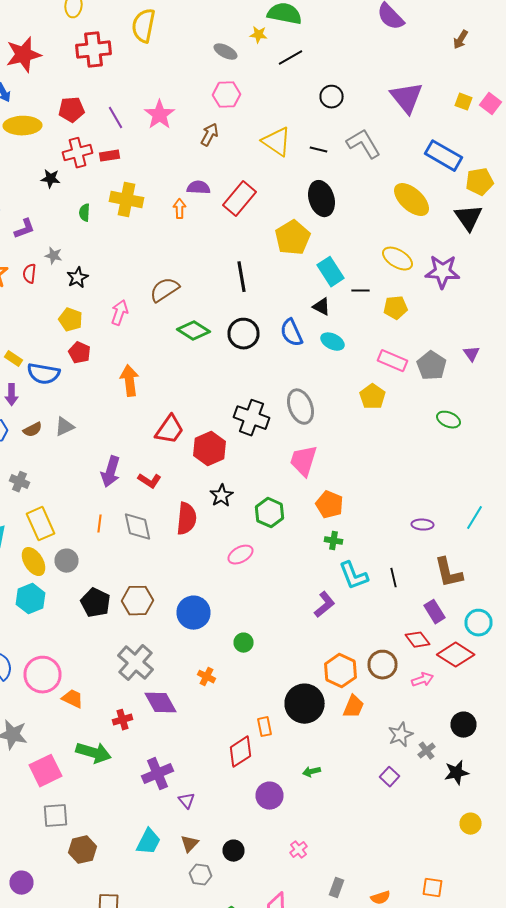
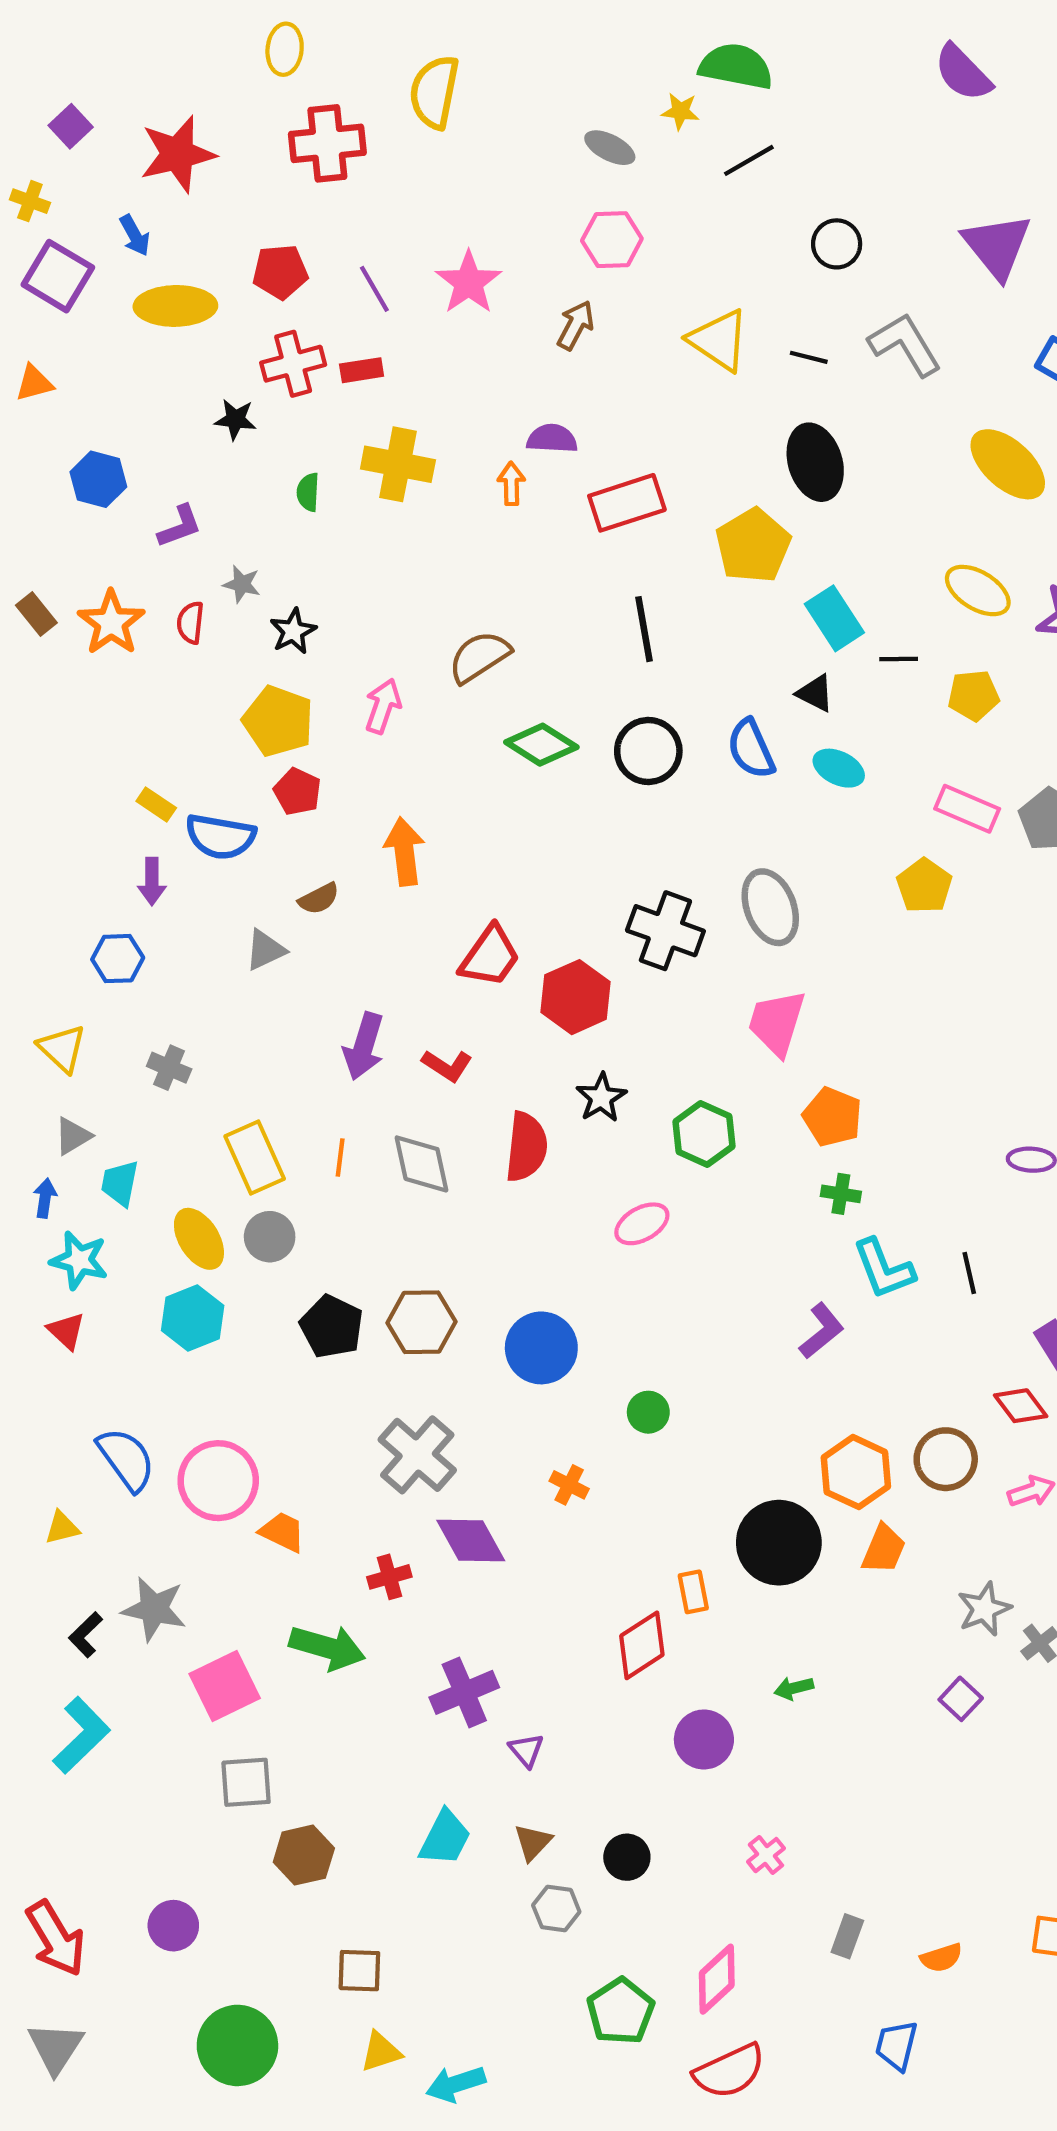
red rectangle: (240, 199) -> (627, 503), moved, turned 32
yellow pentagon: (70, 320) -> (278, 721), size x1.4
brown semicircle: (32, 430) -> (319, 899), moved
yellow rectangle: (40, 524) -> (255, 1158), moved

